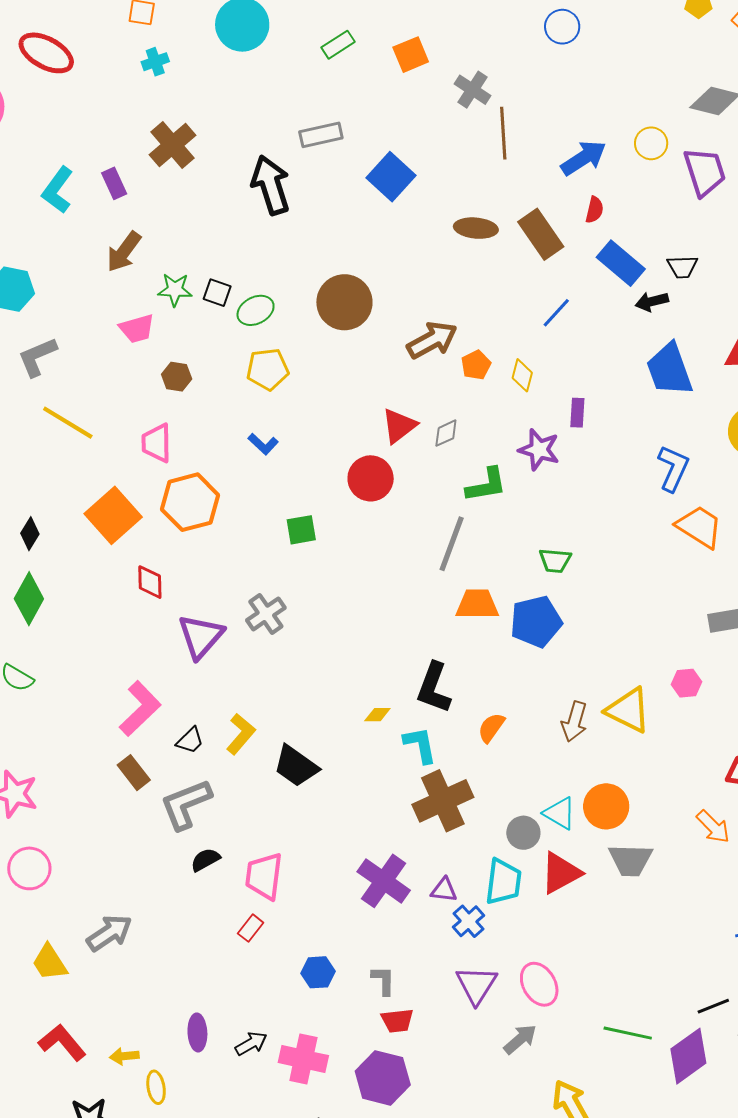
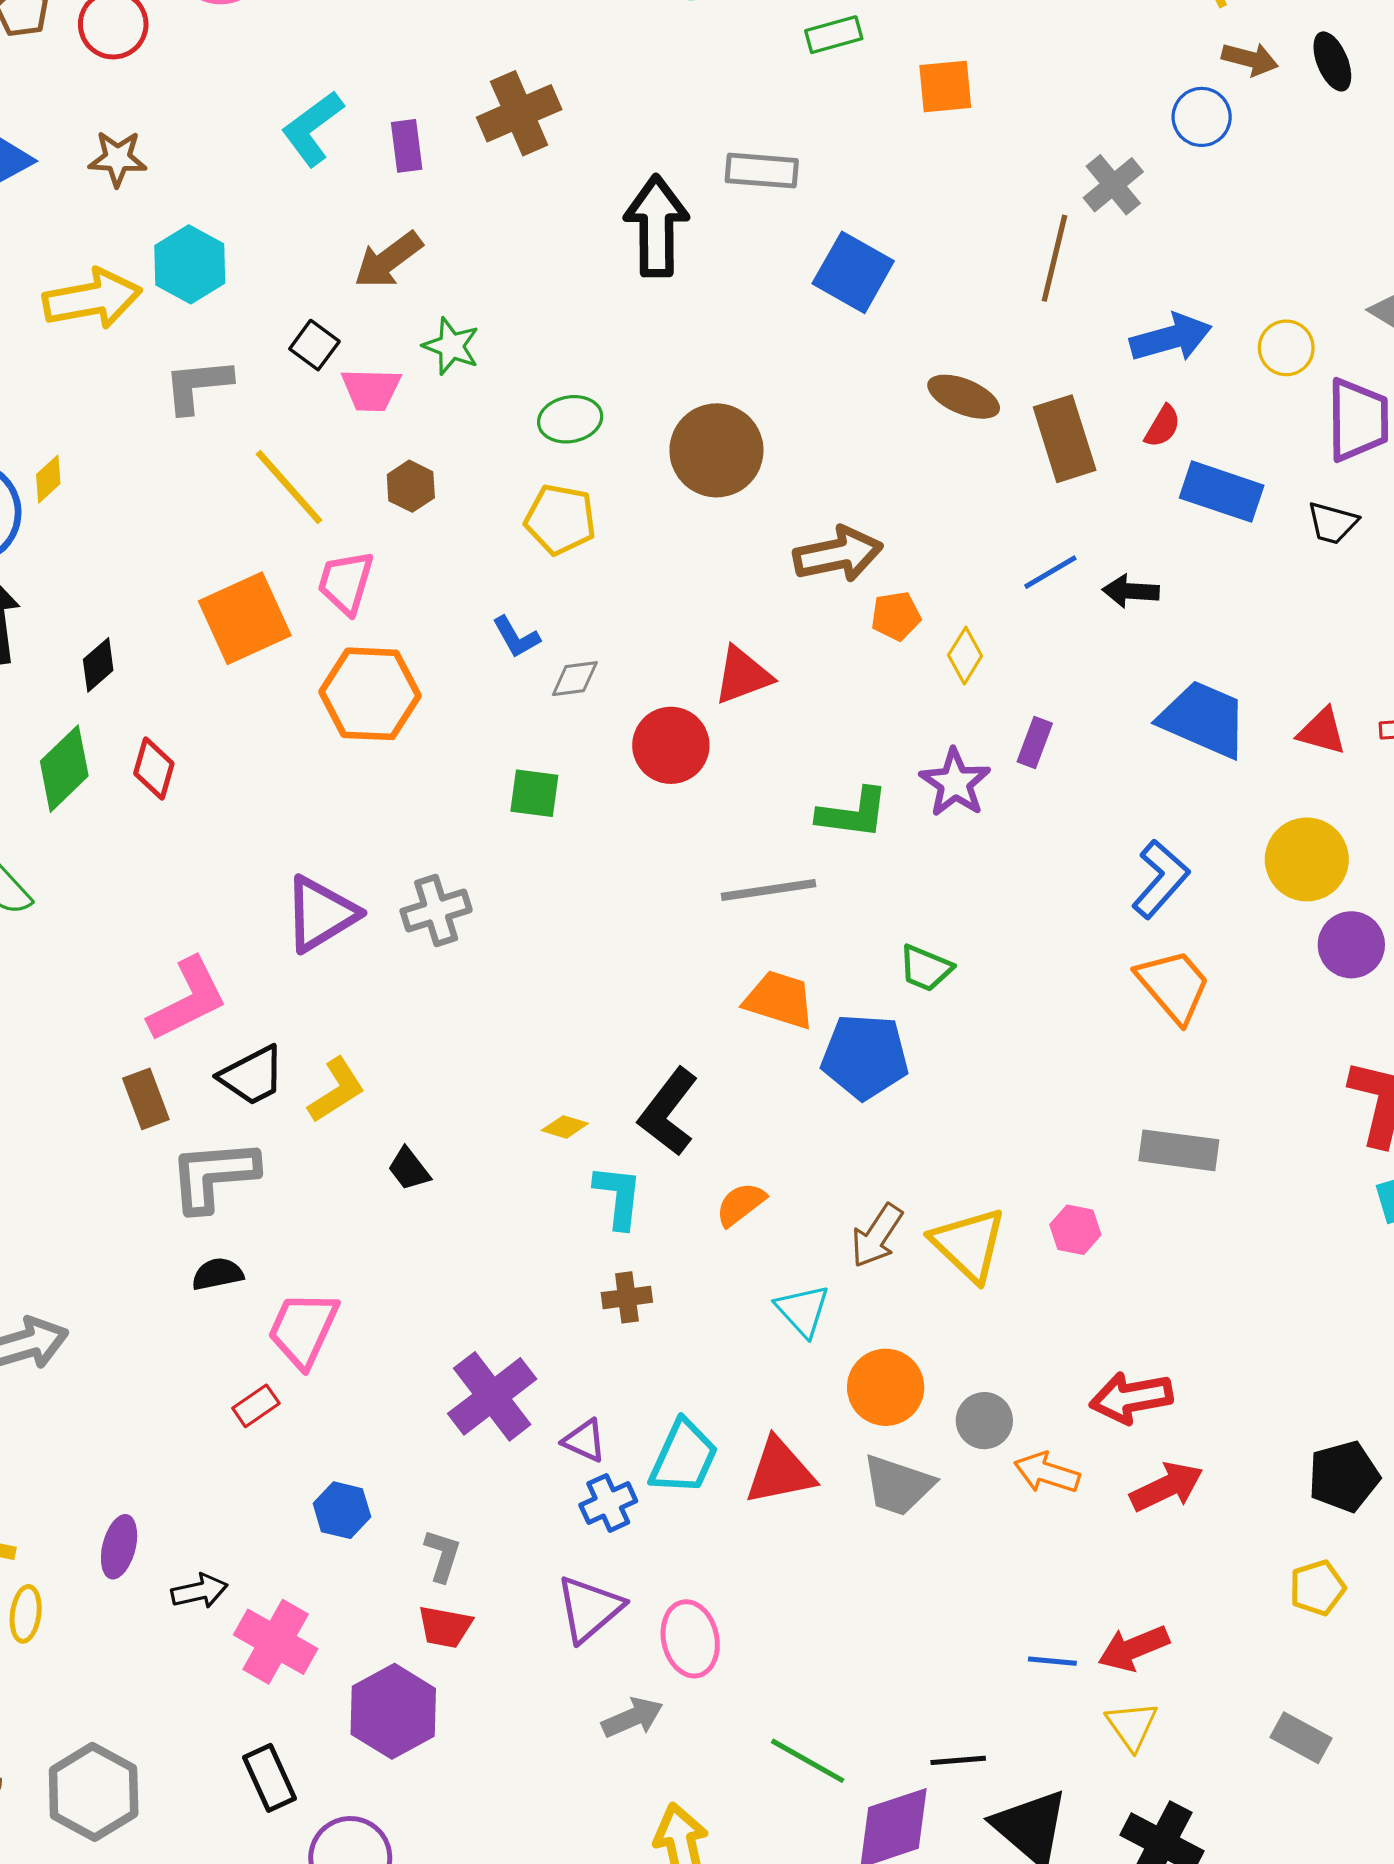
gray cross: (472, 90) -> (1113, 185), moved
blue square: (391, 177) -> (853, 272), turned -30
blue rectangle: (621, 263) -> (1222, 492), moved, turned -39
black trapezoid: (682, 267) -> (1332, 523), moved
black square: (217, 293) -> (314, 345), moved
black arrow: (652, 301) -> (1131, 591), moved
blue trapezoid: (669, 369) -> (1204, 719), turned 116
yellow line: (68, 423) -> (289, 487), moved
gray diamond: (446, 433) -> (575, 679), moved
orange square: (113, 515) -> (245, 618), moved
gray line: (452, 544) -> (768, 890), turned 44
red diamond: (150, 582) -> (154, 769), moved
black trapezoid: (190, 741) -> (252, 1076), size x1.4
black trapezoid: (296, 766) -> (409, 1169), size x0.6
brown cross: (443, 801) -> (627, 1297), size x0.5
cyan triangle: (560, 813) -> (803, 1310), moved
orange arrow: (713, 827) -> (1047, 1473), turned 135
gray circle: (523, 833) -> (984, 1421), moved

